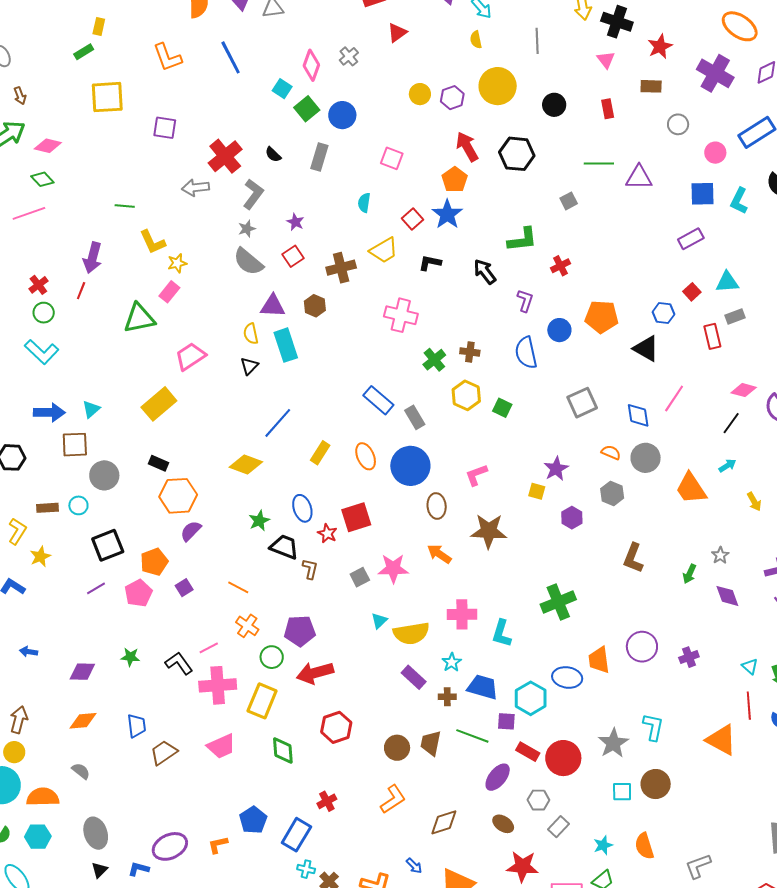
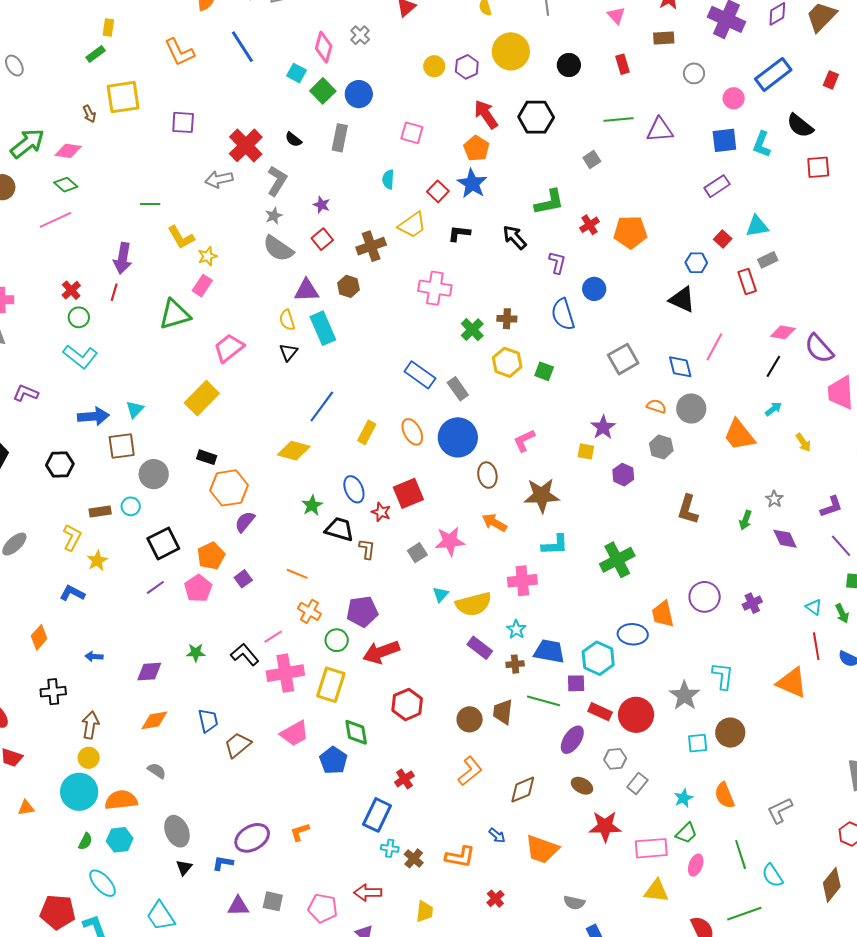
brown arrow: (20, 96) -> (89, 114), moved
orange pentagon: (602, 317) -> (630, 232), moved
cyan L-shape: (502, 633) -> (555, 545), moved, turned -104
blue pentagon: (253, 820) -> (333, 760), moved

